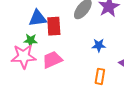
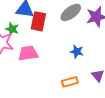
orange rectangle: (100, 76) -> (70, 82), turned 49

